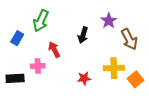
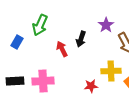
red arrow: (54, 50) -> (62, 49), moved
pink cross: (38, 66) -> (43, 81), moved, size x1.5
red star: (84, 78) -> (91, 86), moved

